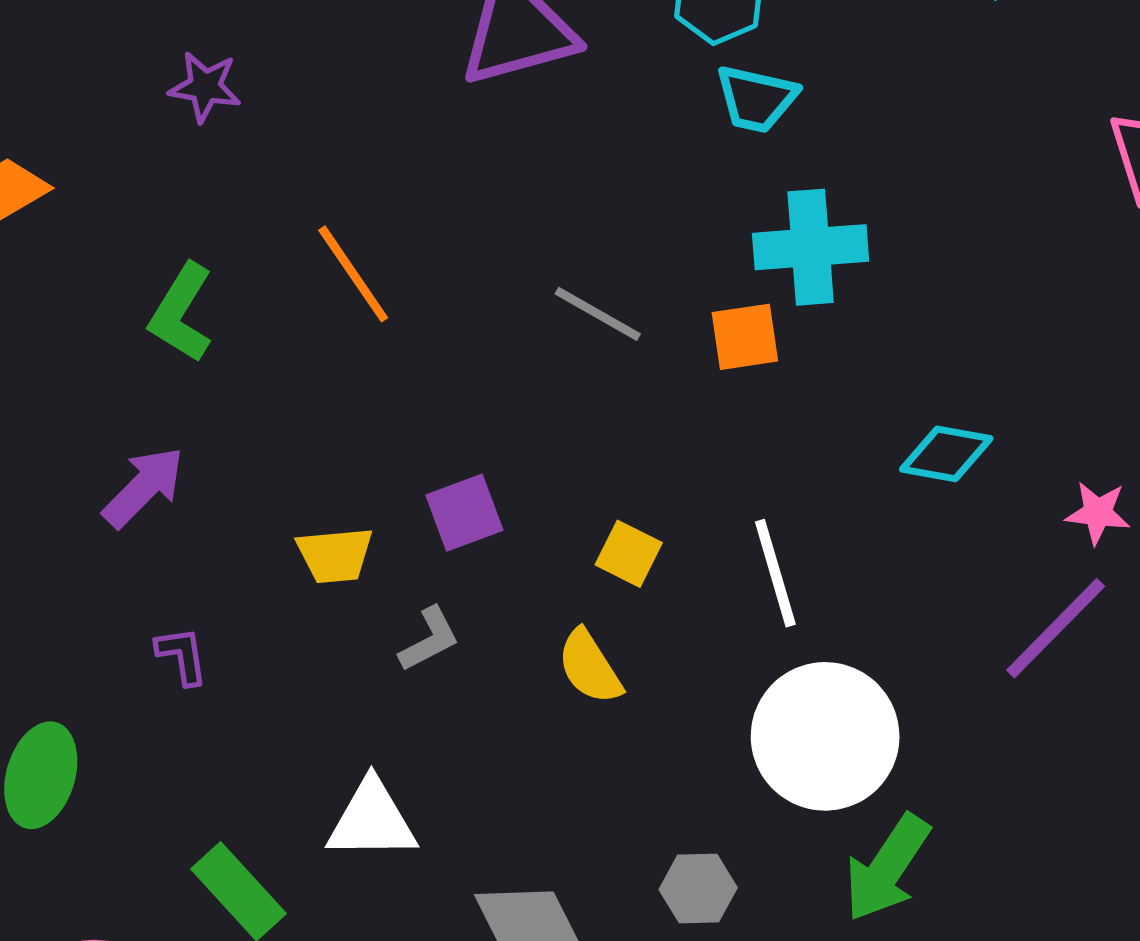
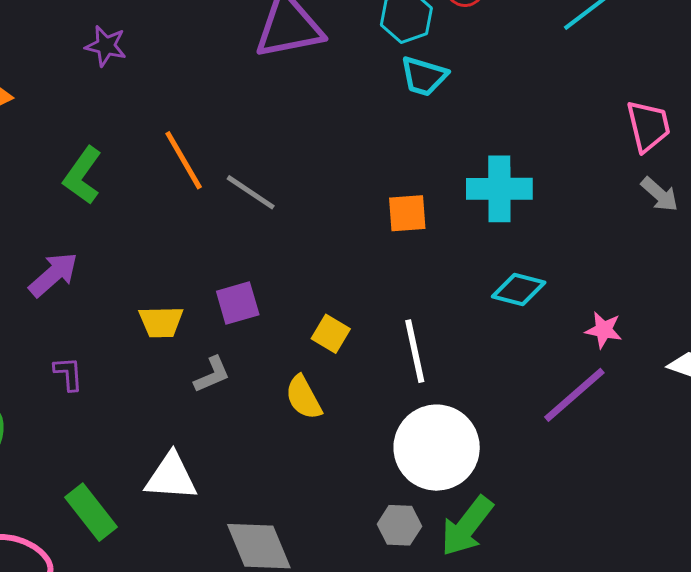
cyan cross: (811, 247) -> (499, 189), moved
gray line: (598, 314) -> (251, 192), moved
gray hexagon: (698, 889) -> (399, 525), moved

